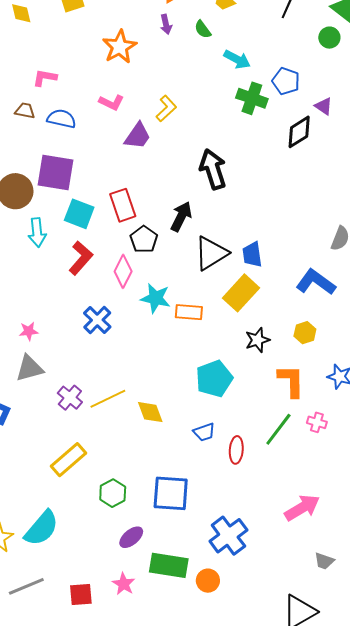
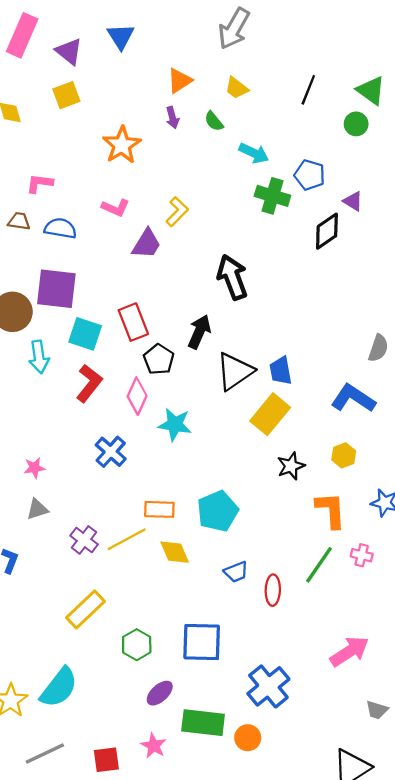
orange rectangle: (189, 312) -> (159, 509), moved
gray triangle: (29, 368) -> (37, 509), size x0.7
cyan pentagon: (214, 379) -> (218, 511), moved

